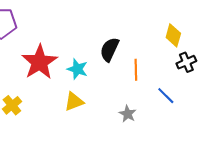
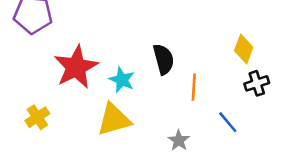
black semicircle: (110, 49) -> (164, 59), turned 135
yellow triangle: (74, 102) -> (114, 119), size x1.4

